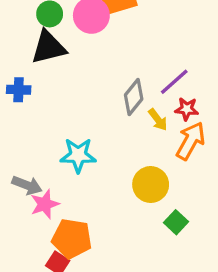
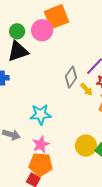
yellow circle: (151, 185) -> (86, 146), moved
pink star: (45, 204) -> (41, 144), moved

